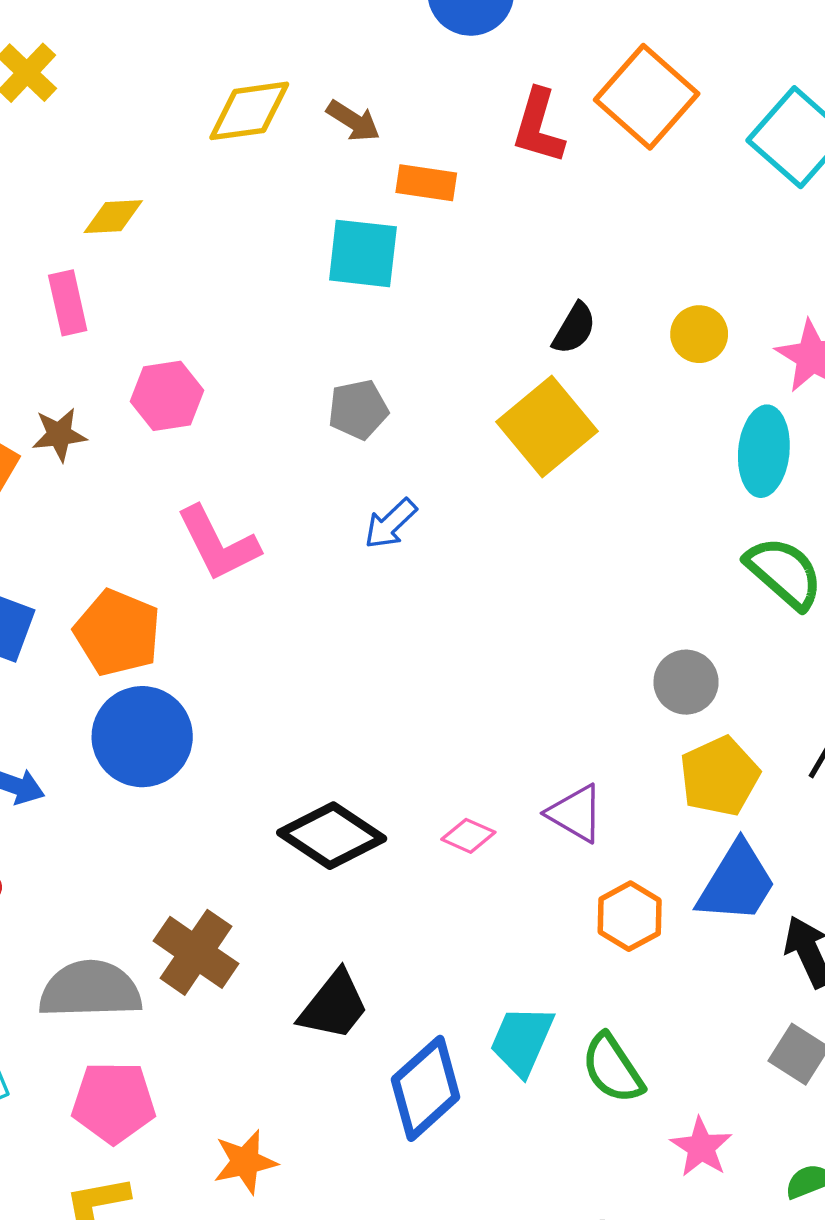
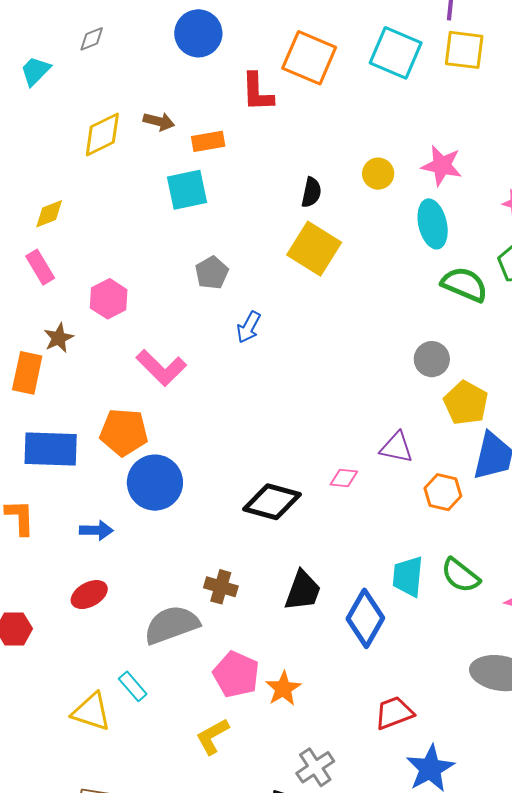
brown cross: (196, 952) -> (221, 587), size x0.7
pink pentagon: (114, 1102) -> (236, 674), moved, turned -30

